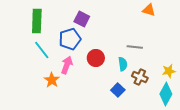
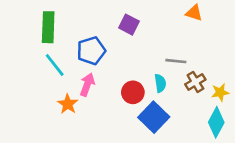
purple square: (82, 19) -> (129, 25), moved
red circle: (96, 58) -> (133, 92), moved
brown cross: (140, 77) -> (195, 82), moved, turned 35
blue square: (118, 90) -> (154, 117), size x1.6

